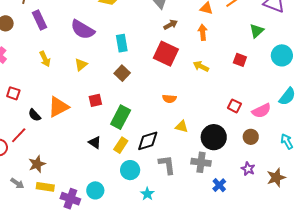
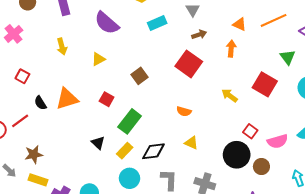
green triangle: (257, 31) -> (288, 57), turned -35
cyan rectangle: (122, 43) -> (157, 23), moved, turned 66
red square: (240, 60) -> (265, 84), size x1.6
yellow arrow: (201, 66) -> (230, 96), moved
red square: (95, 100) -> (107, 99), turned 32
black circle: (214, 137) -> (237, 155), moved

